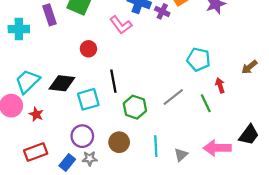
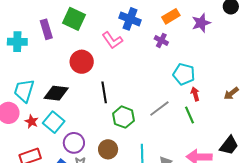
purple cross: (162, 11) -> (161, 40), moved
red circle: (88, 49) -> (82, 62), size x1.5
brown arrow: (249, 67) -> (231, 93), moved
cyan trapezoid: (27, 81) -> (24, 91), turned -30
red arrow: (220, 85) -> (195, 94), moved
cyan square: (88, 99) -> (54, 122), moved, turned -35

